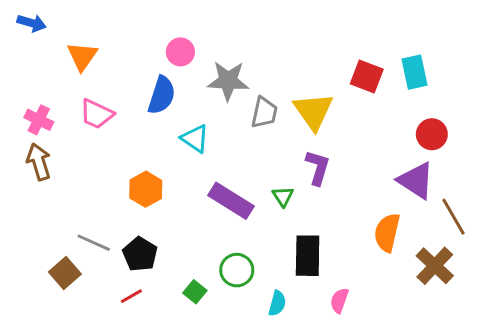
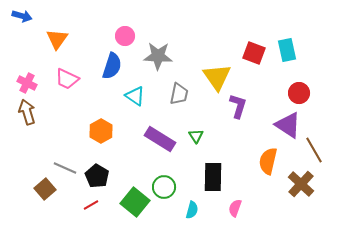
gray trapezoid: (264, 113) -> (179, 94), moved
purple L-shape: (318, 168) -> (238, 106), moved
green square: (195, 292) -> (135, 202), size x1.8

